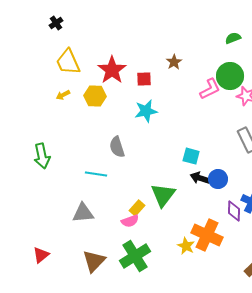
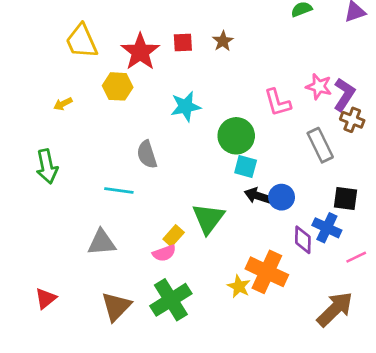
green circle: (230, 76) -> (236, 136), moved
red square: (144, 79) -> (183, 42), moved
pink L-shape: (210, 89) -> (278, 102), moved, turned 100
yellow arrow: (63, 95) -> (63, 104), moved

